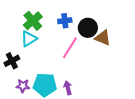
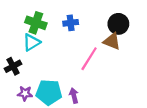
green cross: (33, 21) -> (36, 23), turned -30
black circle: (88, 28) -> (118, 24), moved
pink line: (70, 48) -> (89, 59), moved

